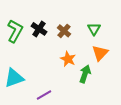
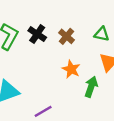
green triangle: (94, 29) -> (102, 34), turned -48

